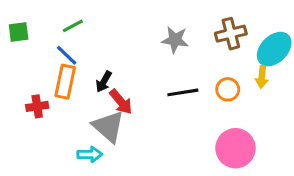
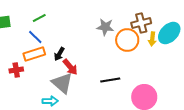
yellow arrow: (262, 77) -> (152, 39), moved
orange rectangle: (65, 82) -> (34, 54), turned 60
orange circle: (228, 89) -> (127, 40), moved, size x1.5
black line: (183, 92) -> (110, 80), moved

